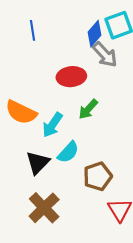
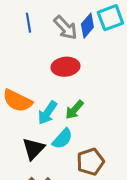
gray arrow: (105, 55) -> (65, 28), moved
green arrow: (88, 109) -> (74, 110), moved

